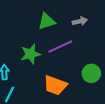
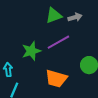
green triangle: (47, 21) -> (54, 15), moved

